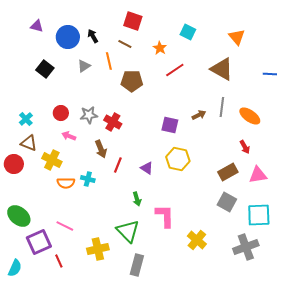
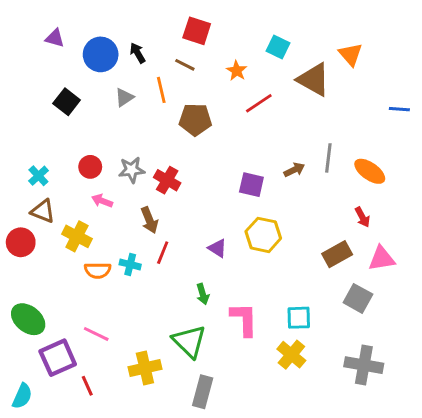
brown triangle: (222, 69) -> (314, 80), moved
red line: (118, 165) -> (163, 253), moved
gray square: (227, 202) -> (358, 298), moved
cyan square: (259, 215) -> (299, 318), moved, size x0.7
gray cross: (246, 247) -> (364, 365), turned 30

